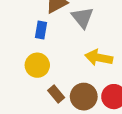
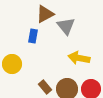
yellow circle: (37, 65) -> (12, 64), moved

